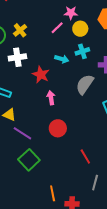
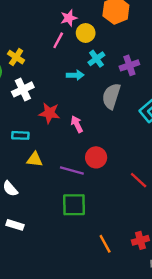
red star: (41, 75) -> (49, 113), moved
purple line: (22, 133) -> (72, 171), moved
green square: (29, 160) -> (74, 205), turned -30
orange line: (53, 193) -> (105, 244), moved

